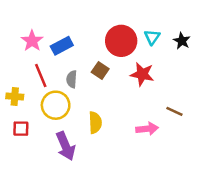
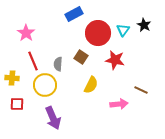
black star: (182, 41) -> (144, 25), moved
blue rectangle: (62, 46) -> (74, 14), moved
yellow semicircle: (95, 123) -> (91, 85), moved, turned 30

